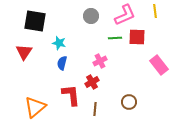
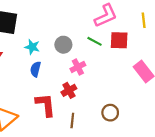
yellow line: (155, 11) -> (144, 20), moved
gray circle: (91, 16) -> (63, 45), moved
green line: (115, 38) -> (95, 41), turned 32

